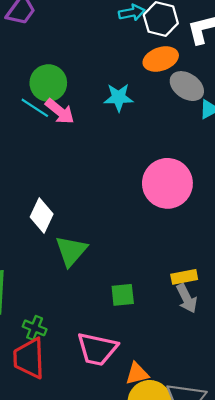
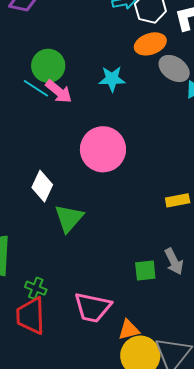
pink circle: (167, 183) -> (103, 149), moved
yellow rectangle: (184, 277) -> (178, 200), moved
green square: (123, 295) -> (145, 270), moved

